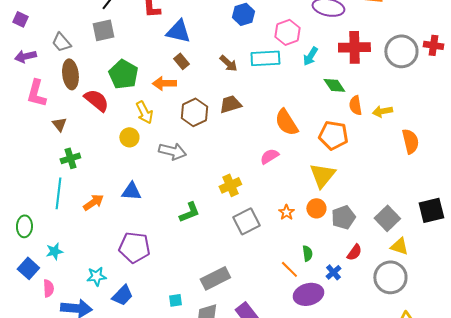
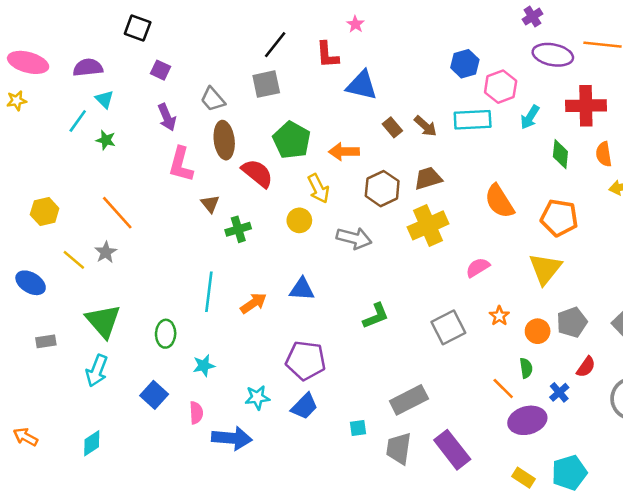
blue hexagon: (243, 14) -> (465, 64), moved
purple arrow: (25, 56) -> (167, 117), turned -100
brown rectangle: (181, 61) -> (392, 127), moved
green diamond: (334, 85) -> (560, 154), turned 40
orange semicircle: (355, 105) -> (604, 154), moved
pink semicircle: (269, 156) -> (478, 267), moved
green cross: (70, 158) -> (238, 229), moved
yellow cross: (230, 185) -> (428, 225), moved, size x1.4
orange circle: (316, 208) -> (538, 331), moved
blue square: (28, 268) -> (154, 395), moved
blue trapezoid: (122, 295) -> (304, 406), moved

